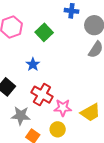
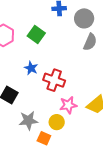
red cross: (42, 95) -> (54, 80), moved
yellow circle: (58, 129) -> (57, 122), moved

